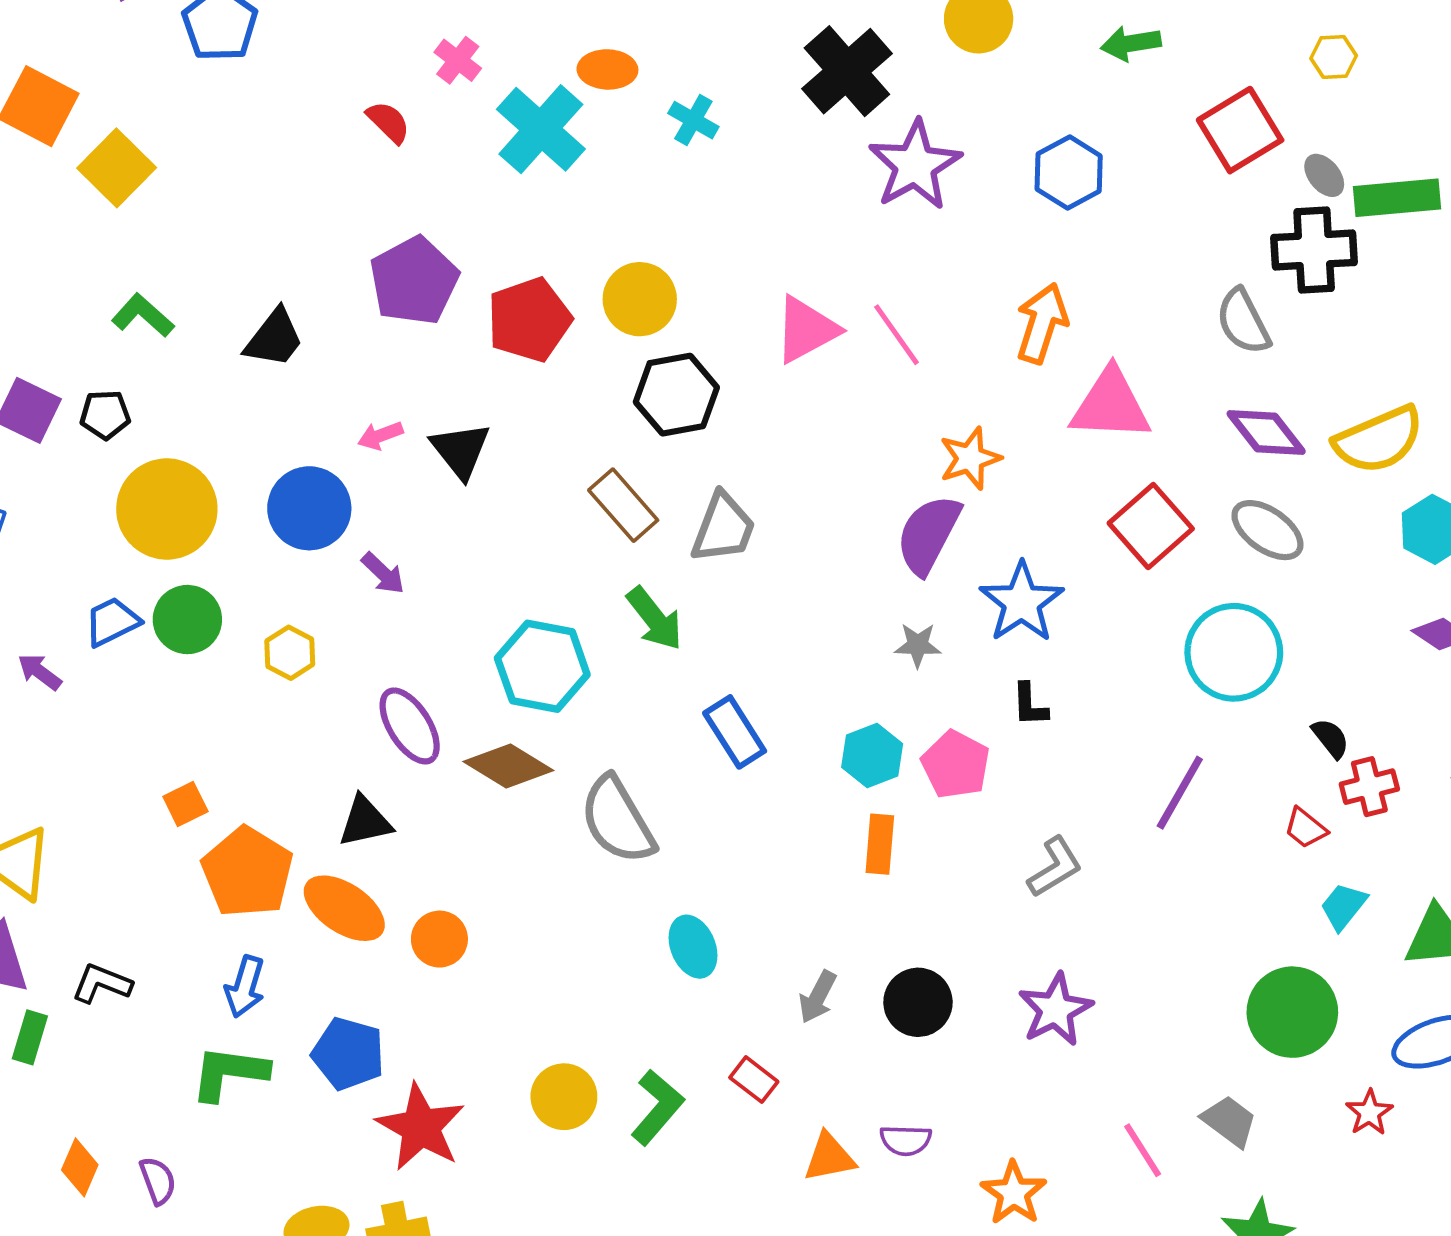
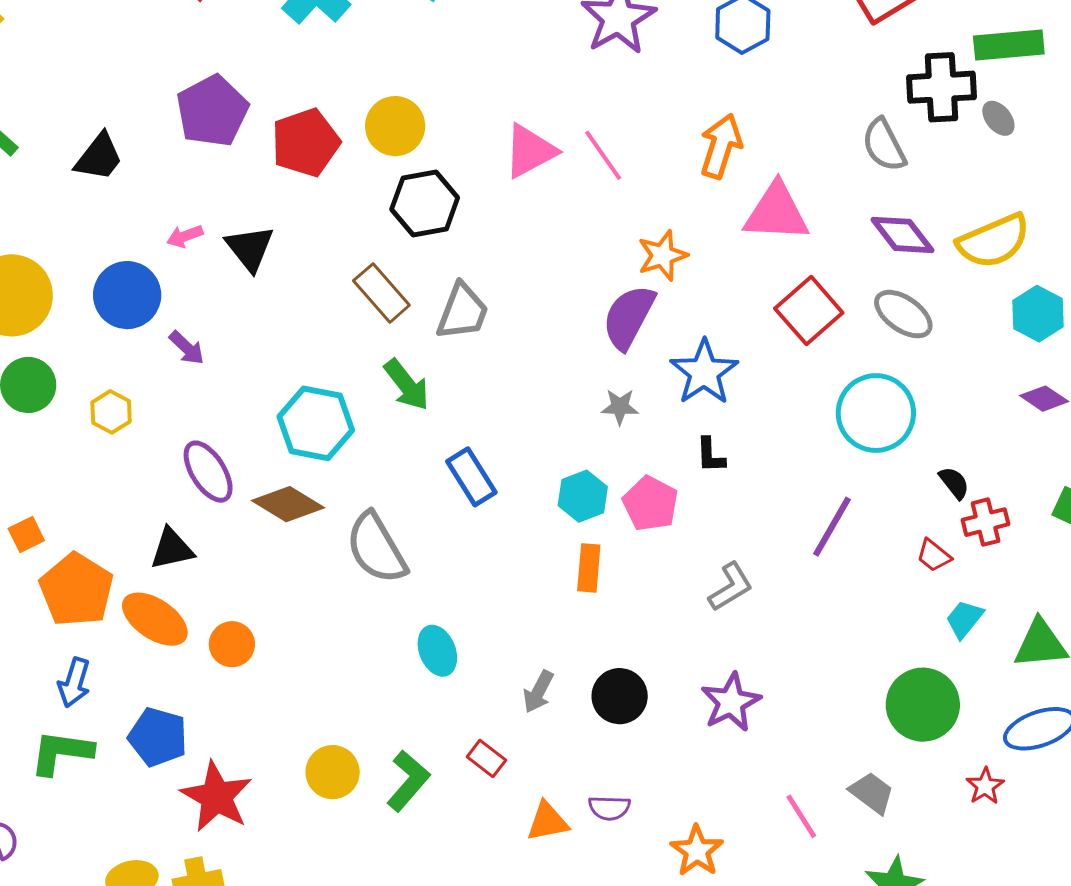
gray ellipse: (1324, 175) -> (998, 118), moved

